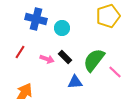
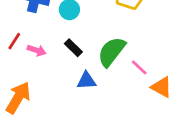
pink arrow: (47, 59) -> (37, 50), moved

